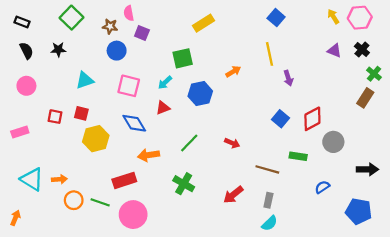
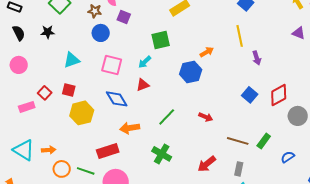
blue hexagon: (200, 94) -> (191, 72), moved
red square: (55, 117) -> (45, 93), turned 32
pink rectangle: (20, 132) -> (27, 107), moved
green rectangle: (298, 156) -> (264, 141), moved, turned -63

